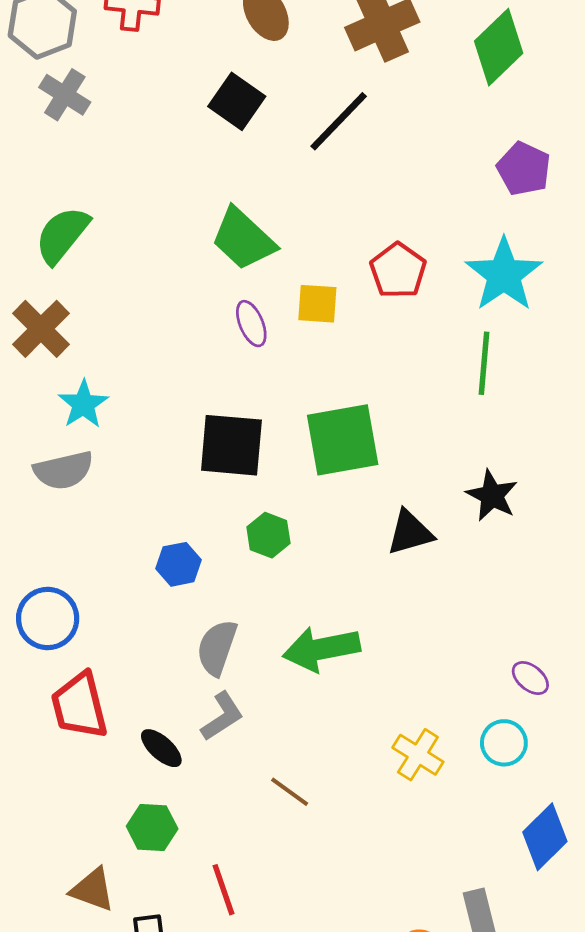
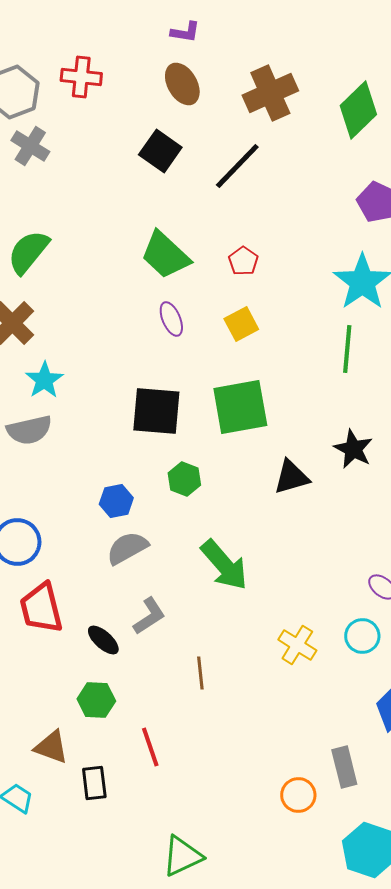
red pentagon: (398, 271) -> (243, 261), moved, size x0.7
yellow square: (317, 304) -> (241, 324), moved, turned -32
gray semicircle: (217, 648) -> (127, 548), moved, turned 42
green arrow: (321, 649) -> (224, 565), turned -120
brown line: (290, 792) -> (200, 673), turned 48

